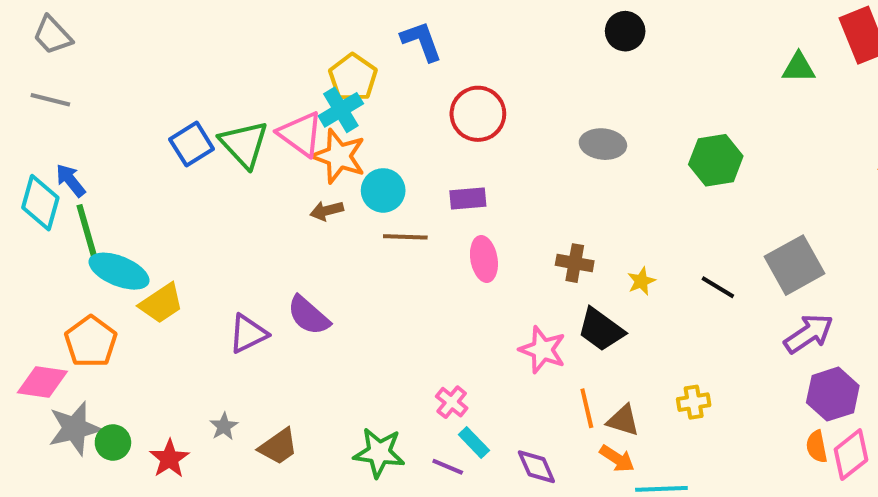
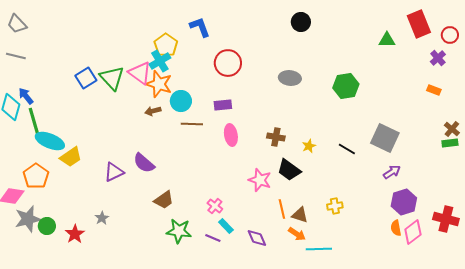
gray square: (795, 265) -> (385, 138), turned -36
purple arrow: (809, 334) -> (392, 172), size x0.7
brown trapezoid: (278, 447) -> (164, 200), moved

